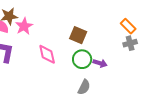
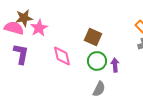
purple arrow: (100, 63) -> (115, 65), turned -112

